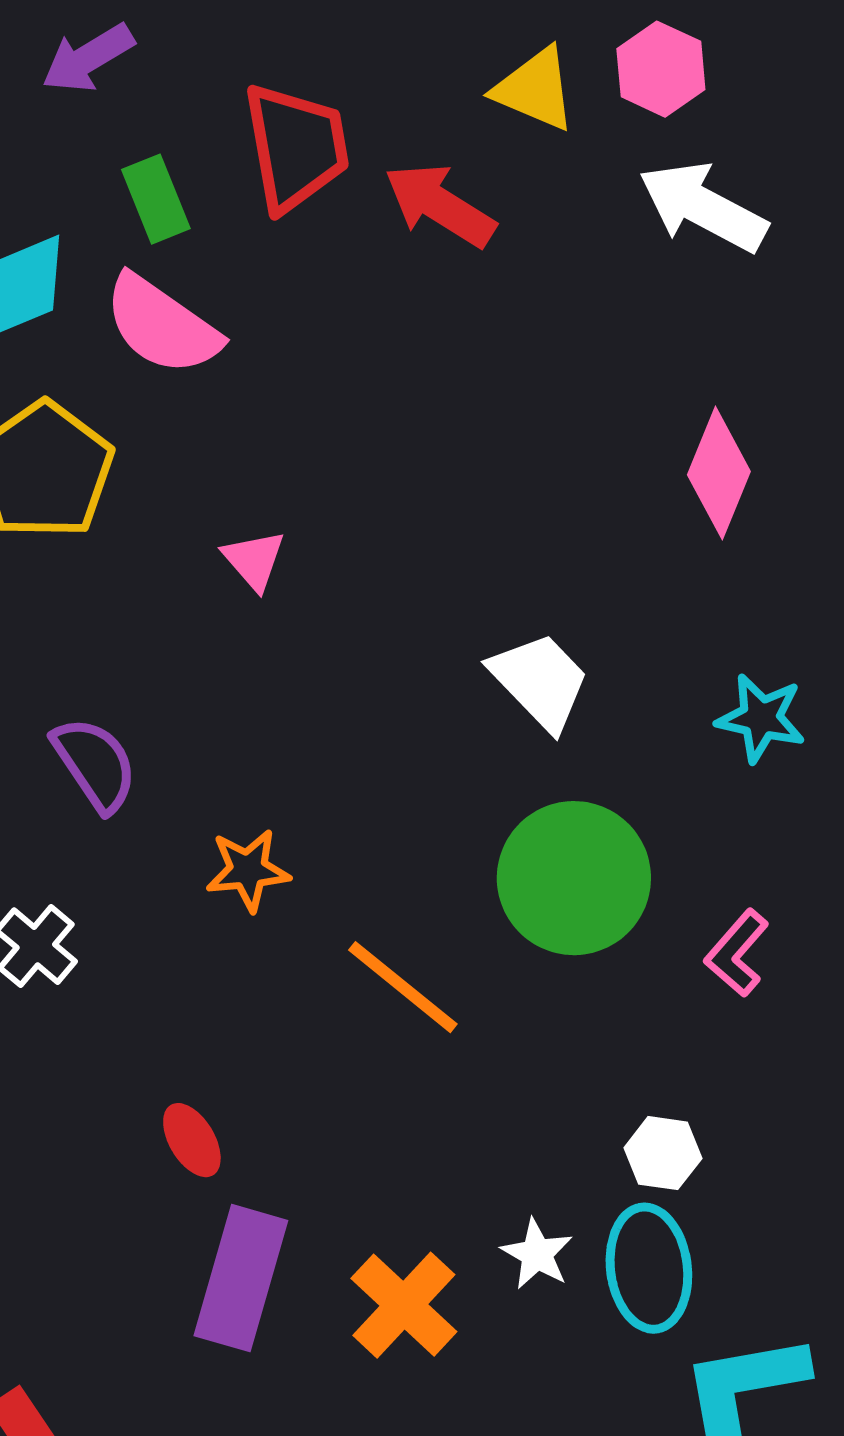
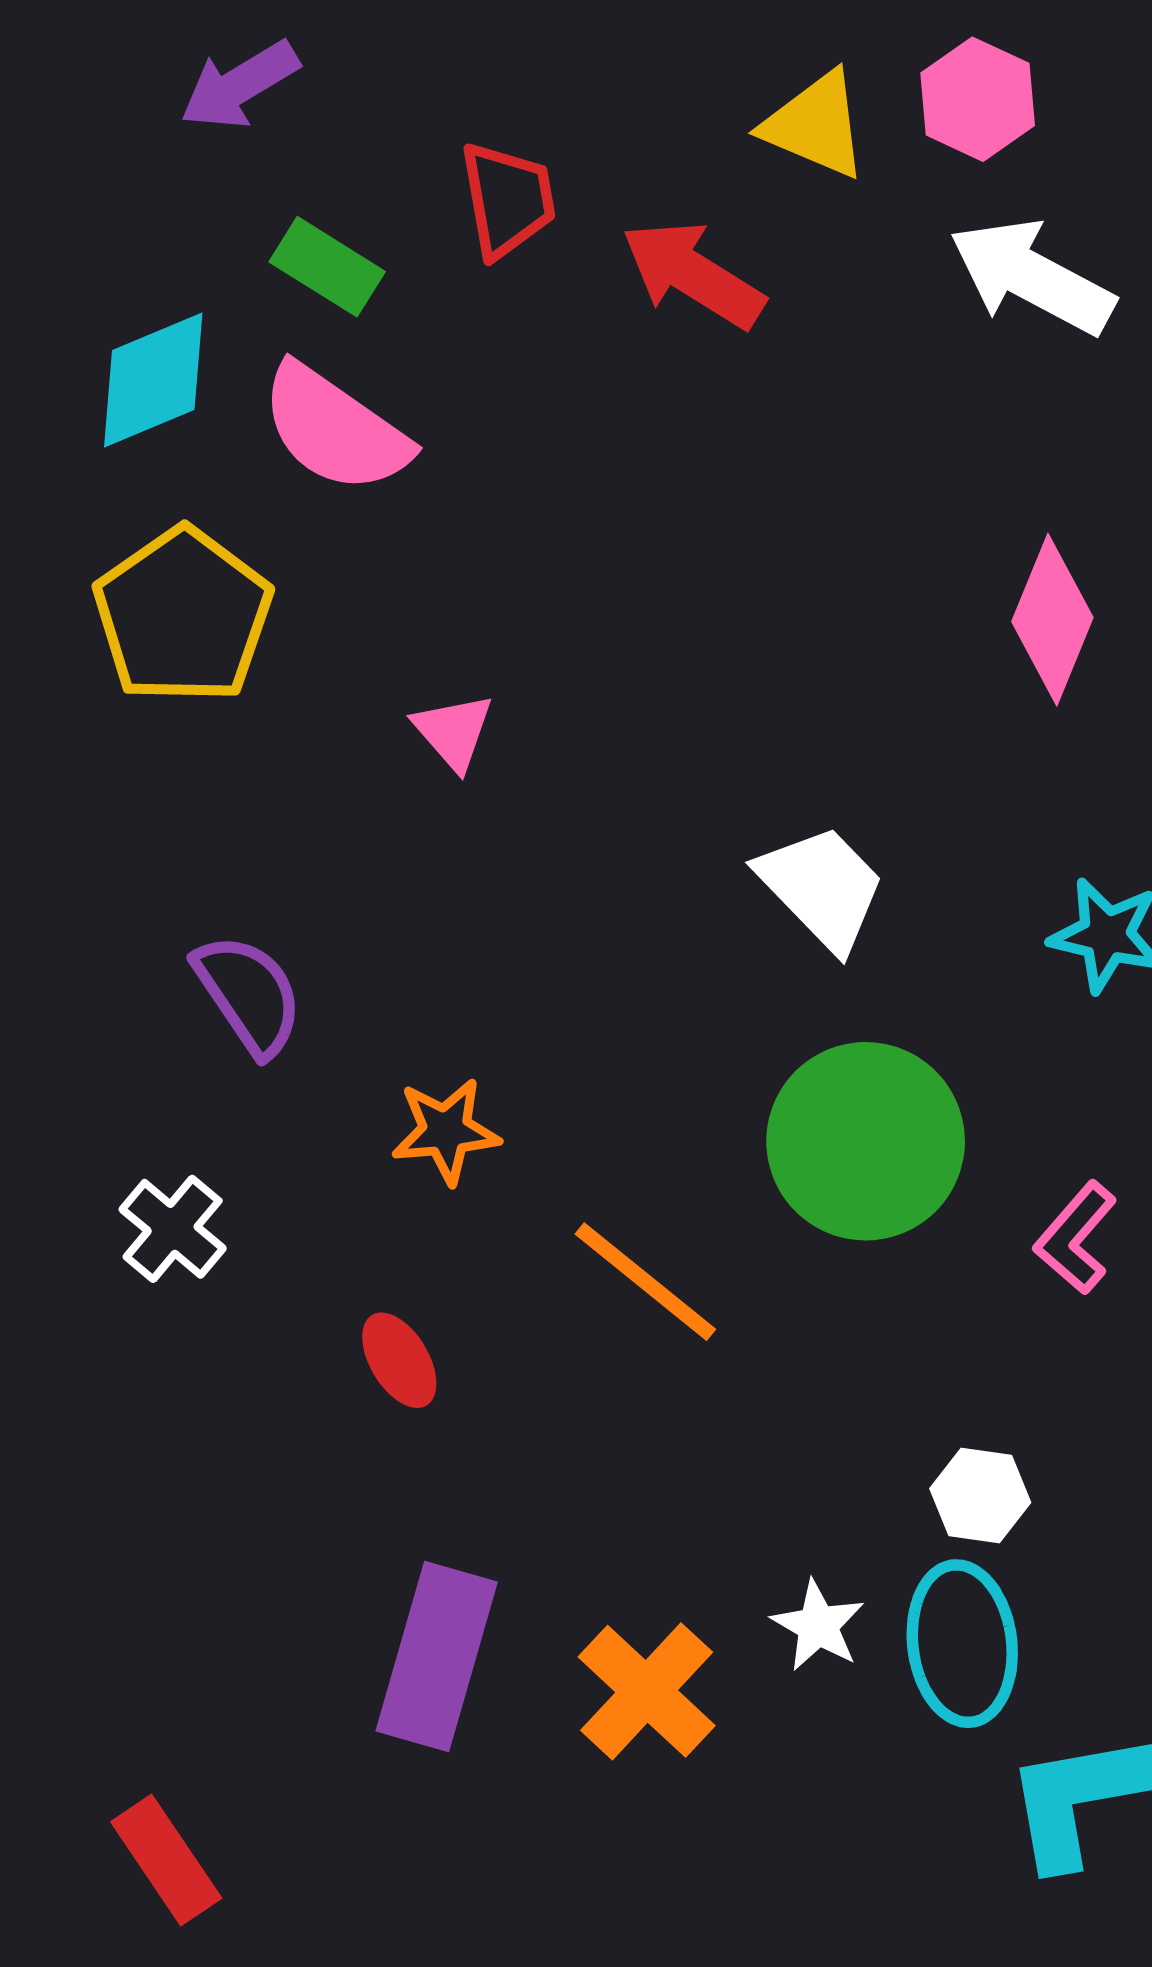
red trapezoid: (296, 147) -> (508, 200), size x0.7
green rectangle: (156, 199) -> (327, 267), turned -36
red ellipse: (192, 1140) -> (399, 1360), moved

